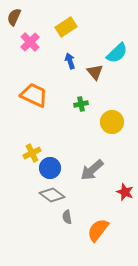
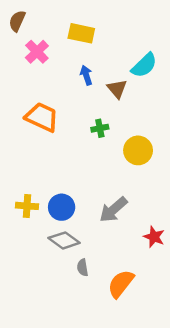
yellow rectangle: (66, 27) -> (81, 33), turned 45
yellow cross: (32, 153) -> (27, 206), moved, turned 30

